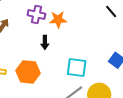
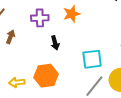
orange star: (58, 20) -> (72, 14), moved

